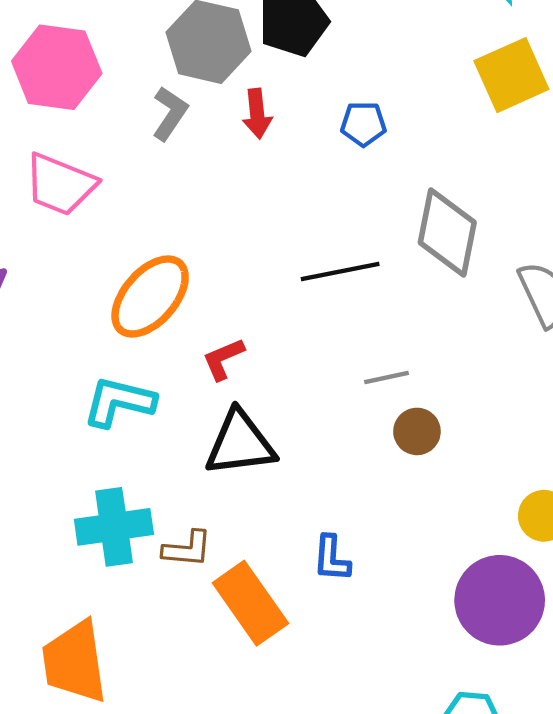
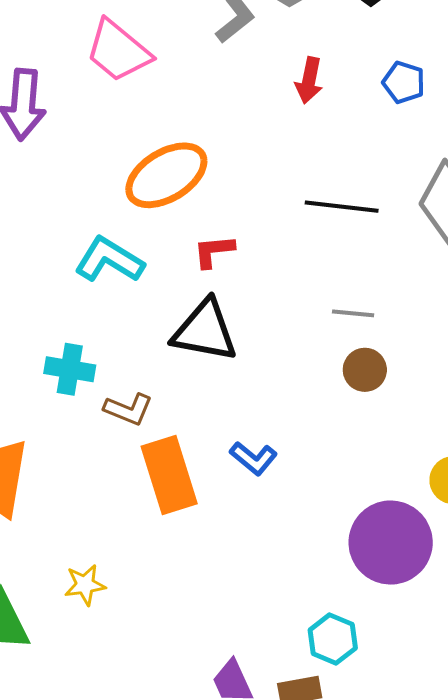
red arrow: (257, 114) -> (309, 80), moved
cyan cross: (114, 527) -> (70, 369), size x0.7
blue L-shape: (332, 559) -> (254, 458), turned -72

